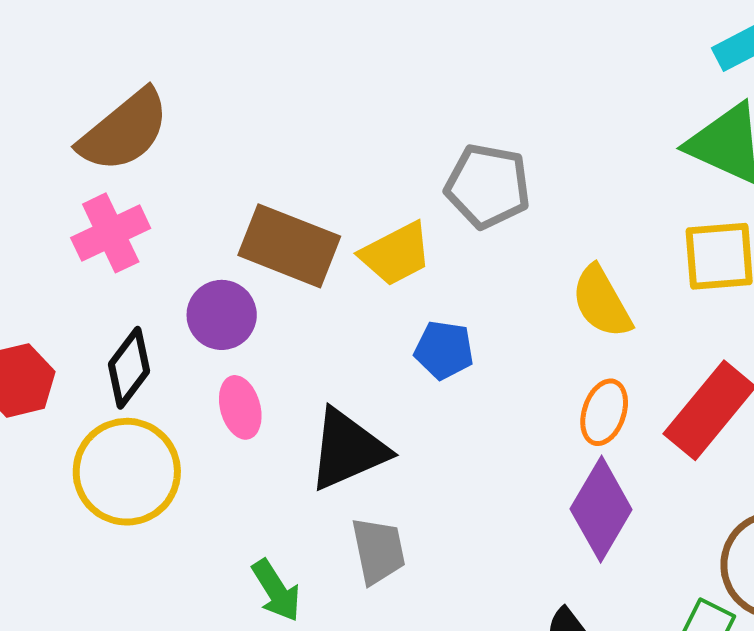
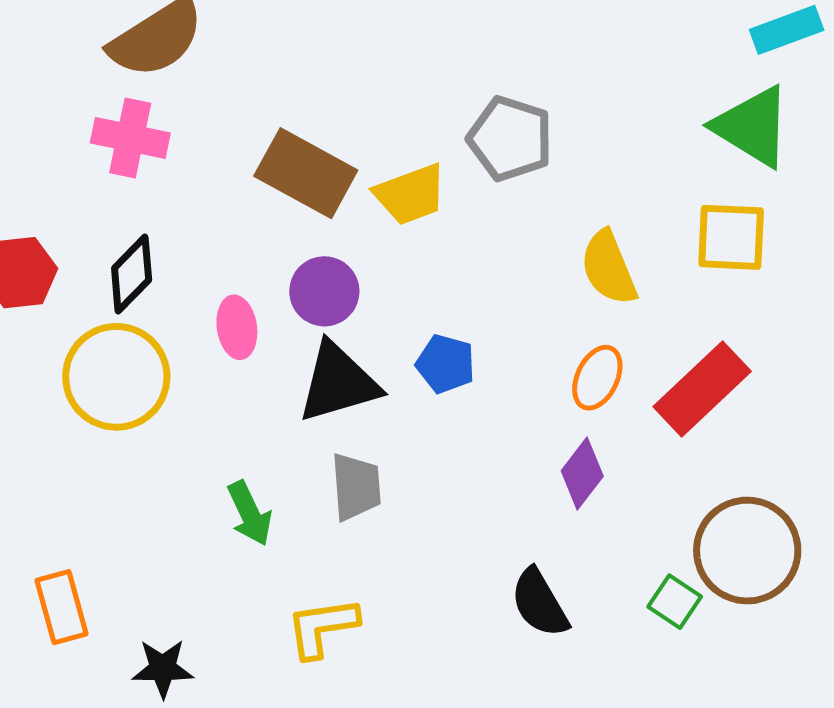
pink cross: (111, 233) -> (130, 138), turned 30
purple circle: (222, 315) -> (324, 291), moved
blue pentagon: (444, 350) -> (445, 364), moved
purple diamond: (601, 509) -> (582, 474), size x0.7

